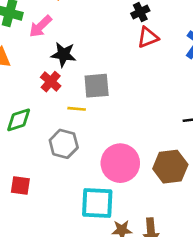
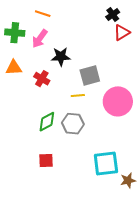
red cross: (51, 82) -> (42, 79), moved
green diamond: (19, 120) -> (47, 122), moved
pink circle: (120, 163) -> (118, 101), moved

